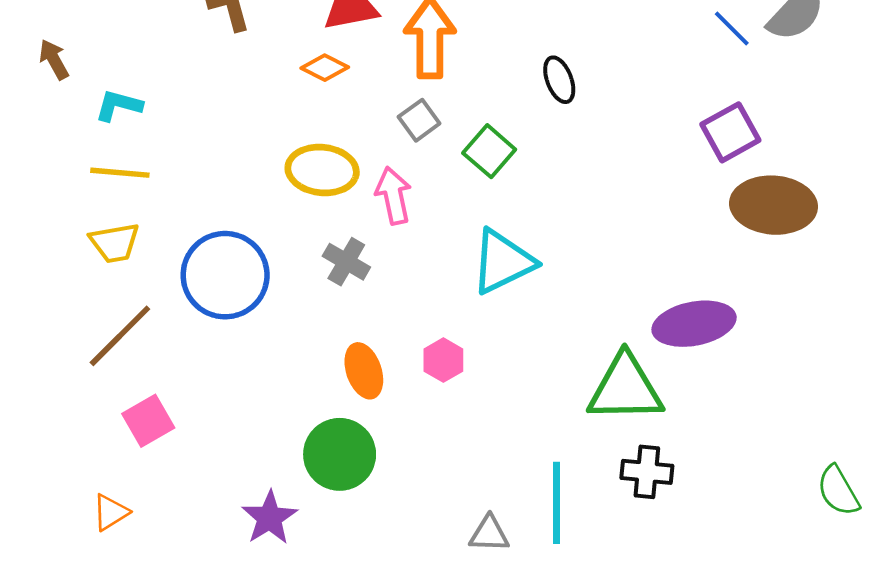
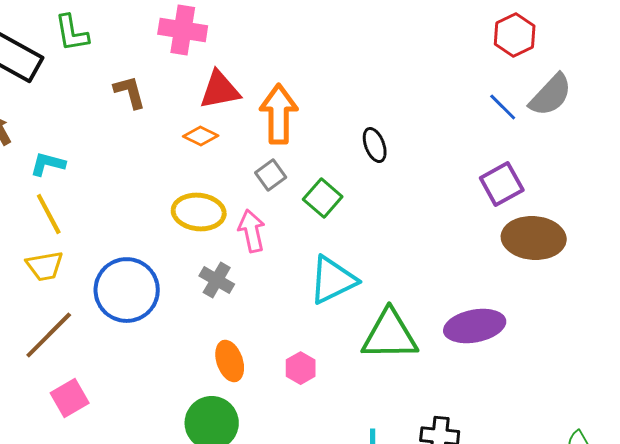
yellow line: (120, 173) -> (49, 214), turned 57
pink hexagon: (443, 360) -> (301, 368), moved
green triangle: (625, 388) -> (390, 335), moved

